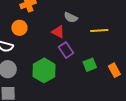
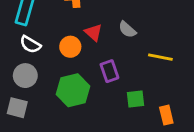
orange circle: (19, 28) -> (70, 47), moved
red triangle: (58, 32) -> (93, 32), moved

